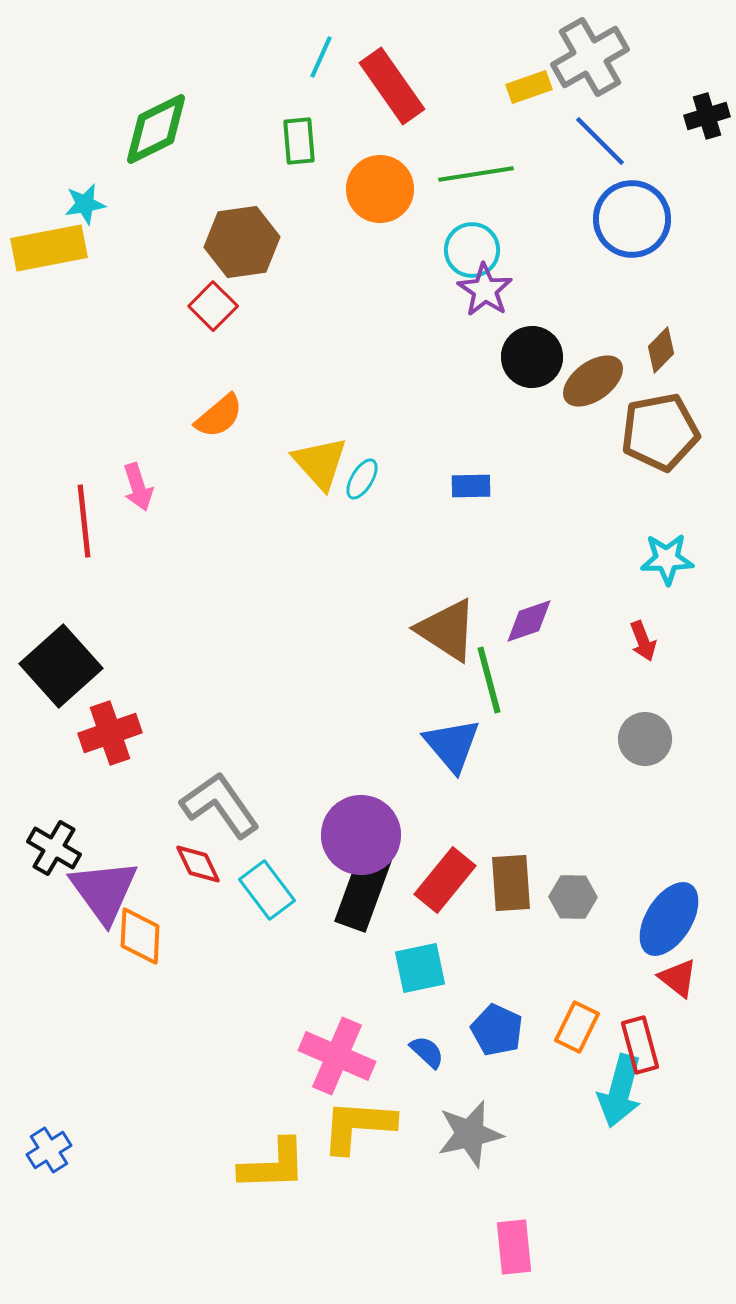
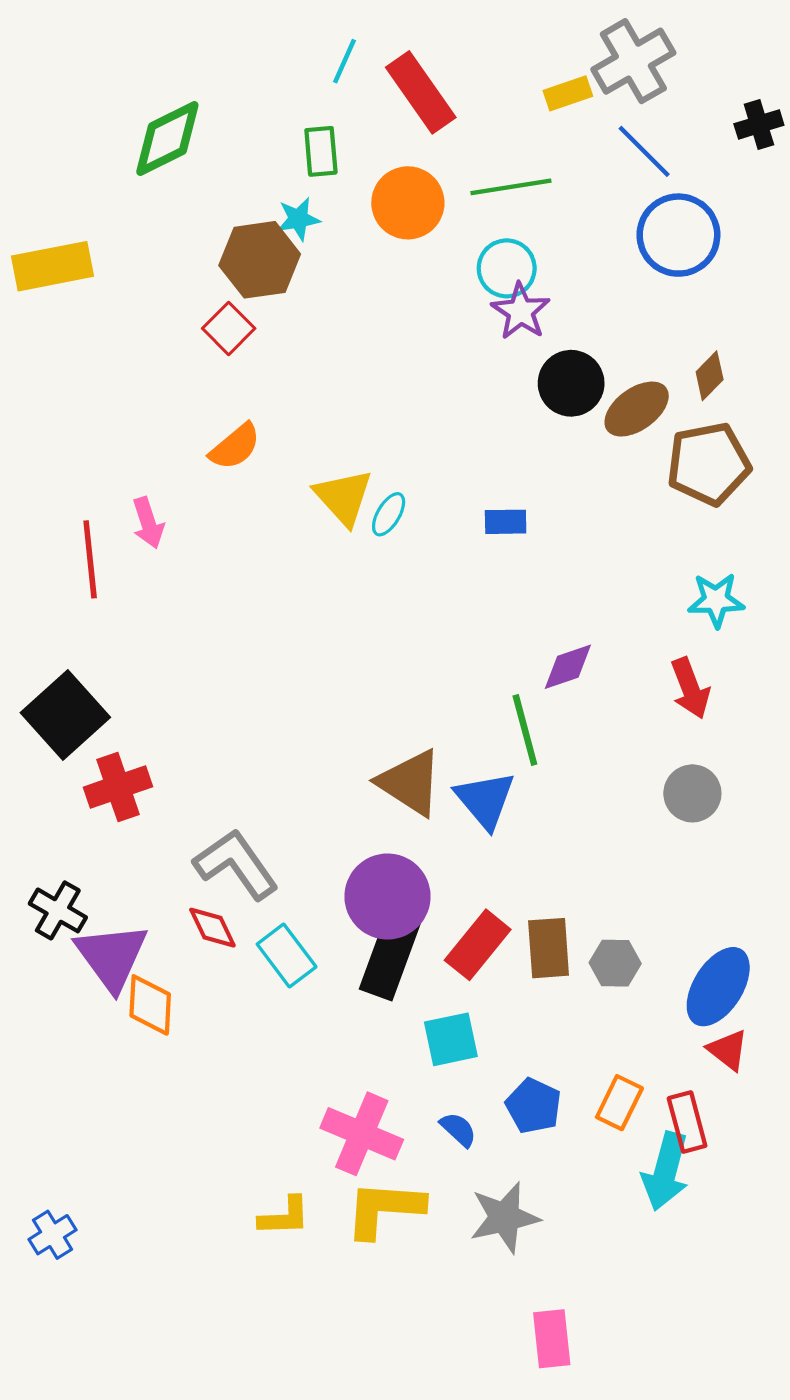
cyan star: (85, 204) -> (298, 219), moved
brown triangle: (447, 630) -> (410, 783), moved
red arrow: (643, 641) -> (690, 688), size x1.4
yellow L-shape: (273, 1165) -> (284, 1216), moved, size x0.7

